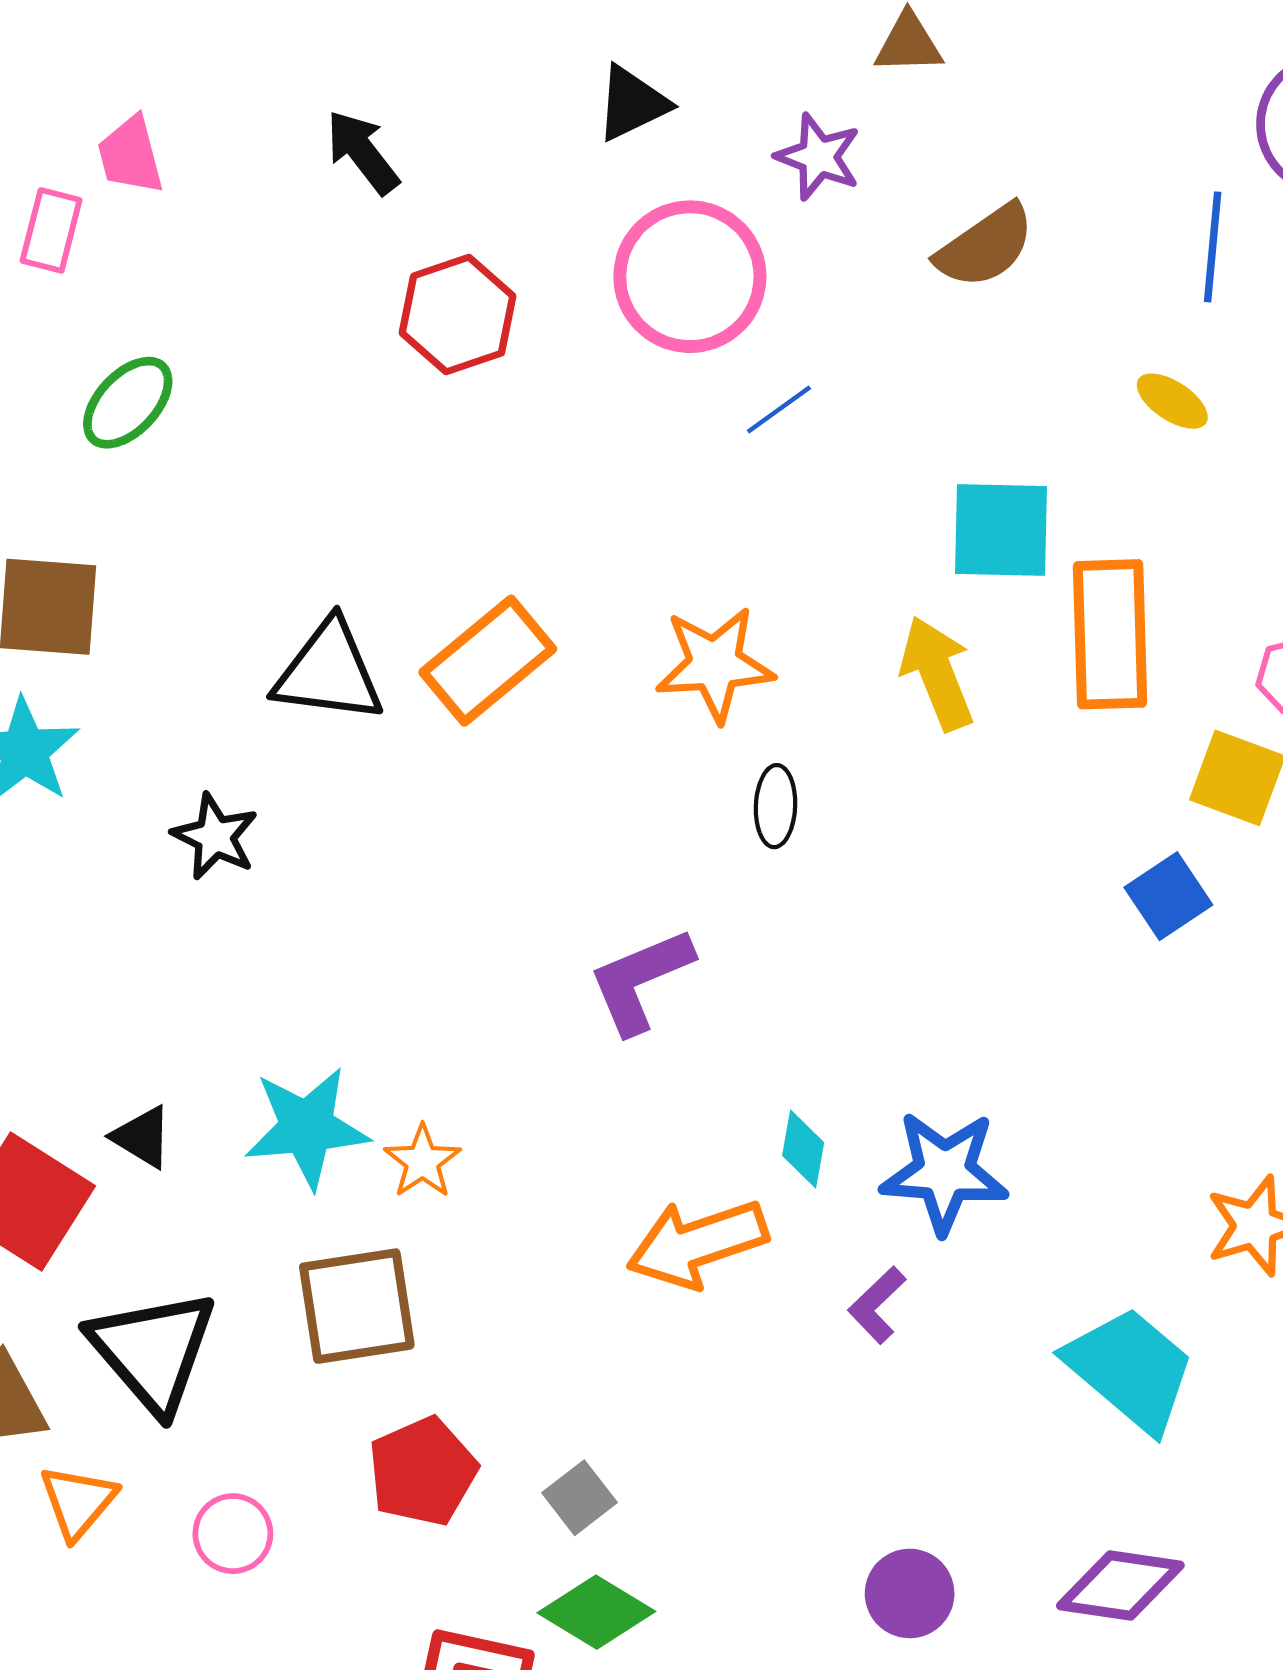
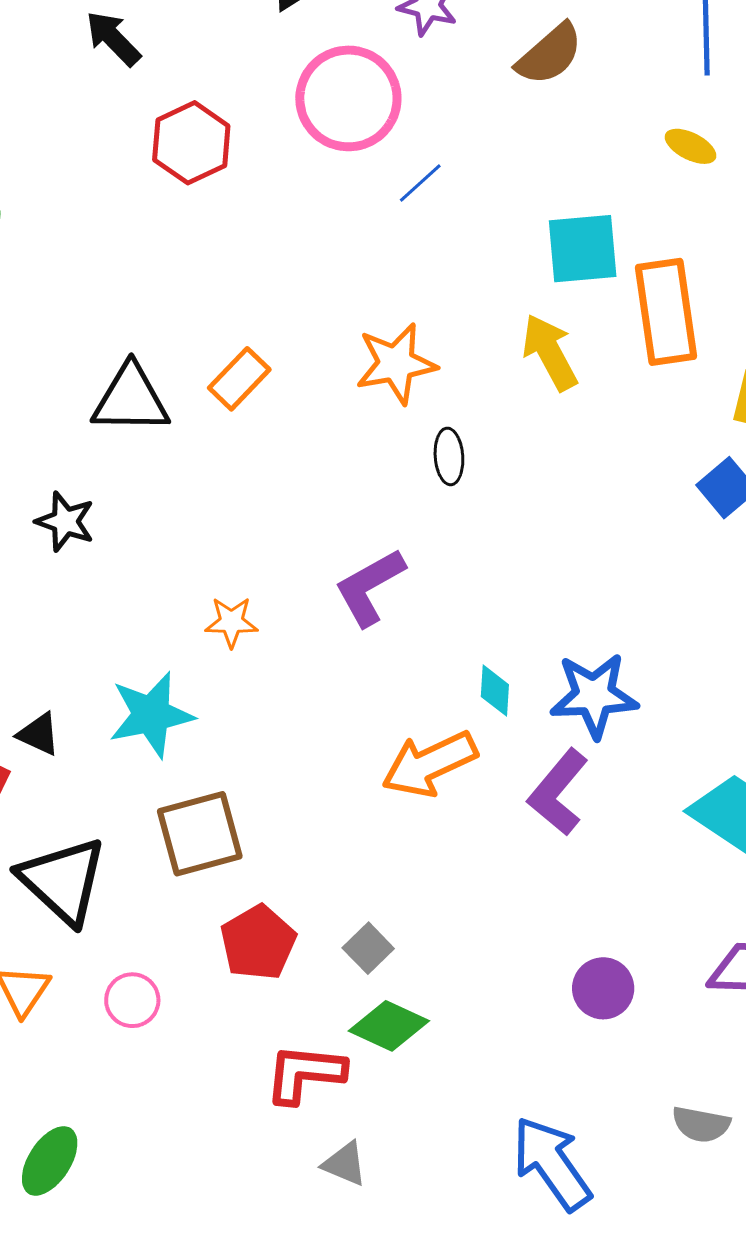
orange rectangle: (488, 661) -> (239, 379), size x0.7
orange star: (422, 1162) -> (231, 622), moved, turned -30
purple L-shape: (877, 1305) -> (558, 792), size x1.6

